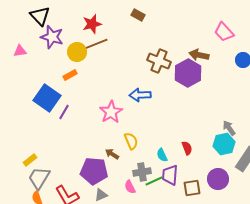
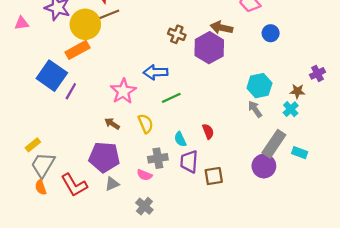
yellow circle: (77, 52) -> (85, 24), size x1.4
brown cross: (159, 61) -> (177, 34), size x0.7
orange rectangle: (70, 75) -> (78, 50), size x1.5
cyan hexagon: (224, 144) -> (259, 86), moved
brown arrow: (112, 154) -> (112, 124), moved
purple circle: (218, 179) -> (264, 166), moved
green line: (154, 181) -> (171, 98), moved
pink semicircle: (130, 187) -> (144, 175), turned -40

